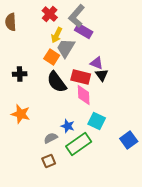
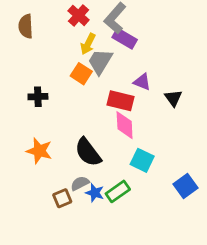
black triangle: (102, 75) -> (173, 98), moved
black semicircle: (57, 82) -> (88, 152), moved
blue star: (68, 126) -> (95, 193), moved
green rectangle: (79, 144) -> (118, 191), size x0.7
brown square: (49, 161) -> (62, 198), moved

